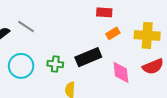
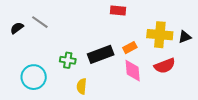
orange rectangle: (113, 33) -> (130, 48), moved
cyan circle: (21, 66) -> (34, 77), moved

